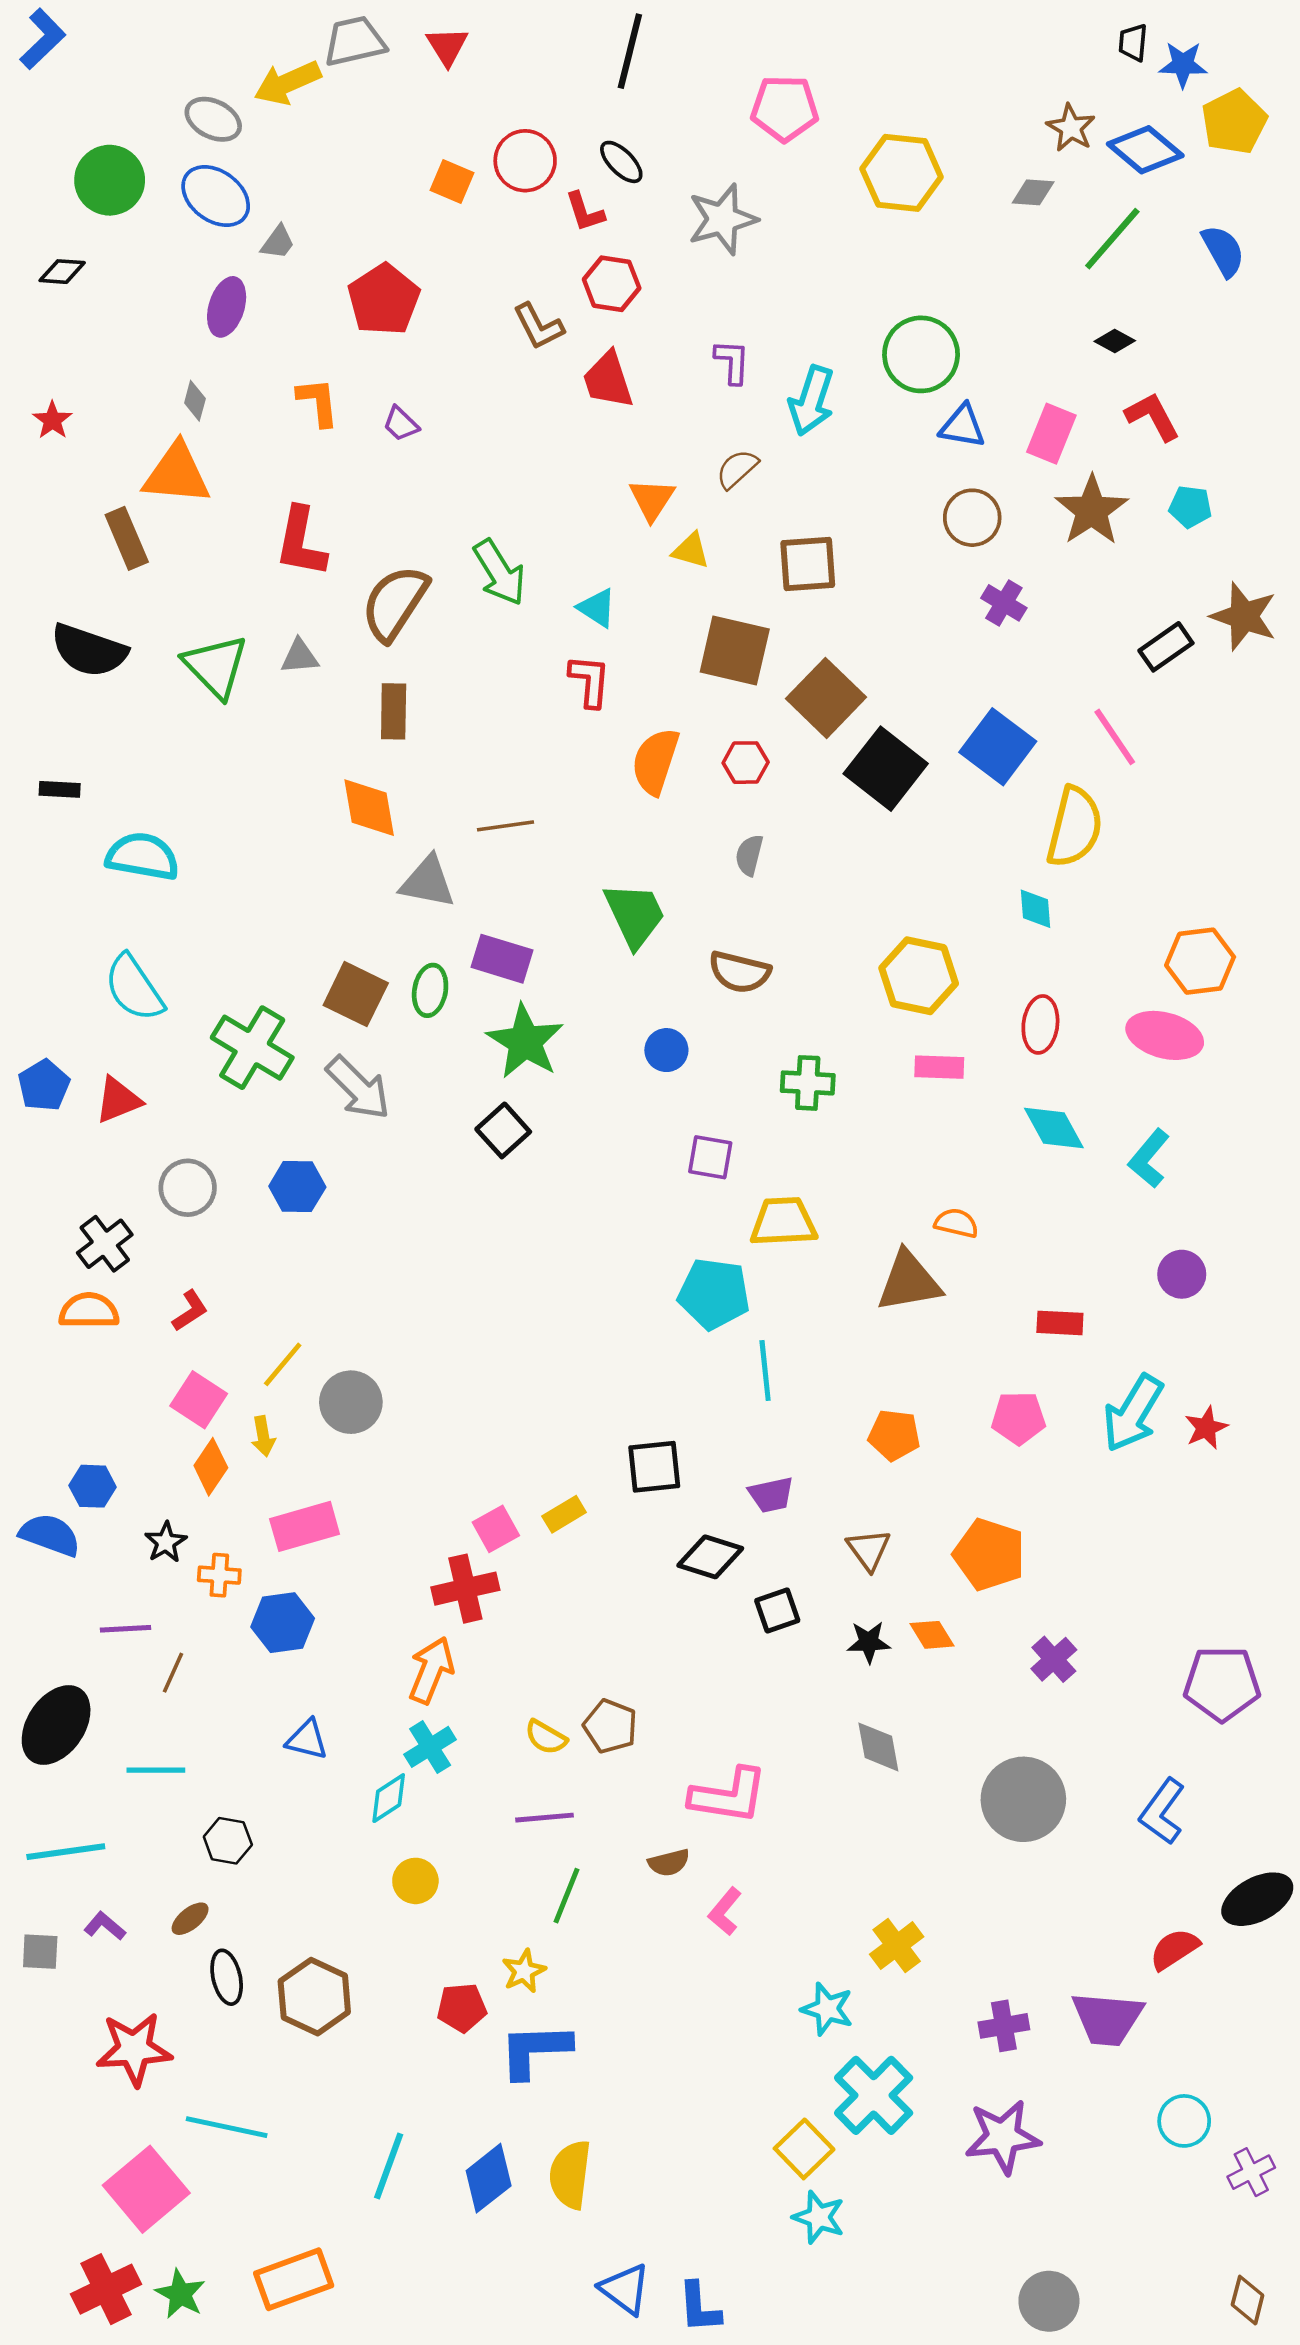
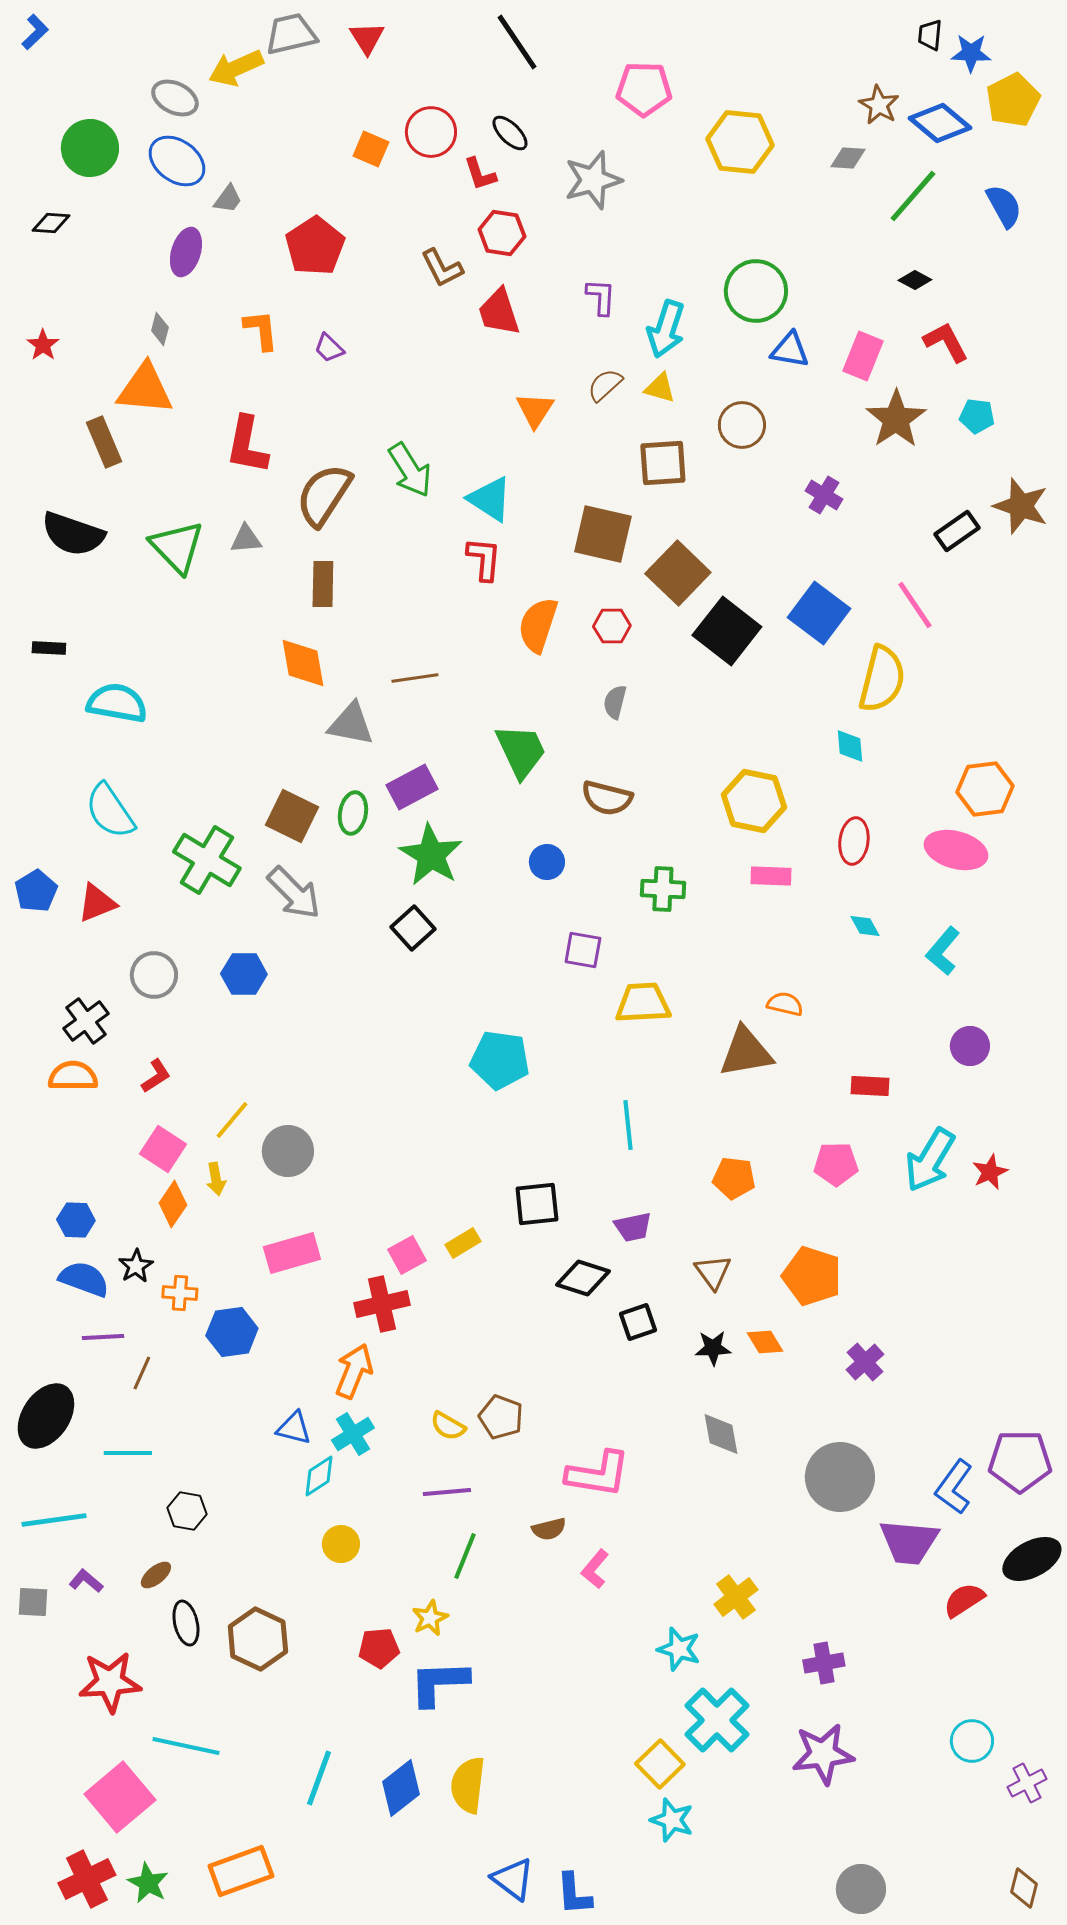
blue L-shape: (43, 39) -> (35, 32), size x0.7
black line: (630, 51) -> (517, 42), turned -48
brown circle: (972, 518) -> (742, 425), moved
yellow triangle: (691, 551) -> (660, 388), moved
cyan triangle: (597, 608) -> (490, 499), size x1.4
purple rectangle: (502, 959) -> (412, 787), turned -45
cyan diamond: (1054, 1128) -> (865, 926), size x0.6
cyan pentagon: (714, 1294) -> (500, 1060), moved
pink rectangle: (305, 1526) -> (292, 1253), moved
blue semicircle: (50, 1535) -> (84, 1279), moved
purple pentagon: (1222, 1684) -> (1020, 1461), moved
blue triangle: (307, 1740) -> (294, 1428), moved
purple trapezoid: (1107, 2019) -> (909, 1542), moved

